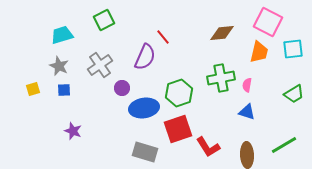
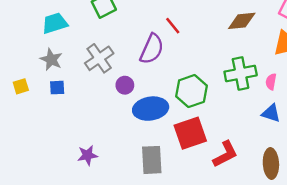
purple star: (73, 131) -> (87, 155), moved, turned -30
red L-shape: (208, 147) -> (225, 154), turned -85
gray rectangle: (145, 152) -> (152, 160), turned 70

